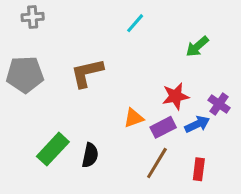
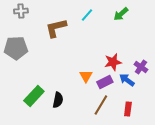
green arrow: (197, 47) -> (121, 14), moved
brown L-shape: (87, 73) -> (56, 28), moved
orange triangle: (134, 118) -> (86, 76), turned -40
blue arrow: (197, 124) -> (127, 80), turned -119

